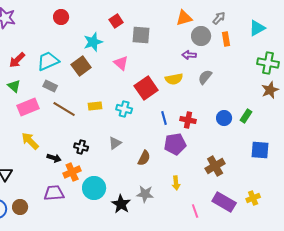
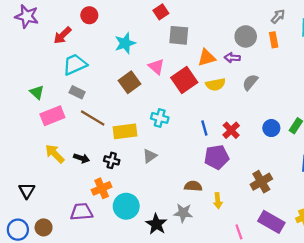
orange triangle: (184, 18) -> (207, 58), moved
gray arrow: (219, 18) -> (278, 16), moved
red square: (116, 21) -> (161, 12), moved
red arrow: (17, 60) -> (63, 35), moved
brown square: (81, 66) -> (130, 82), moved
red square: (146, 88) -> (184, 80), moved
yellow rectangle: (95, 106) -> (125, 131), moved, size x1.5
red cross: (188, 120) -> (231, 130), turned 35
black arrow: (54, 158) -> (82, 158), moved
brown semicircle: (144, 158) -> (193, 186), moved, turned -112

